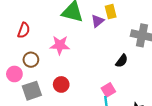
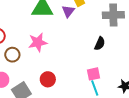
brown circle: (31, 60) -> (12, 55), moved
pink square: (108, 90) -> (93, 74), turned 32

